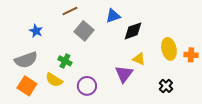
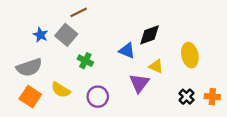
blue triangle: (113, 16) -> (127, 51), moved, turned 42
gray square: (84, 31) -> (66, 35), moved
orange cross: (191, 55) -> (212, 97), moved
green cross: (65, 61) -> (85, 61), moved

